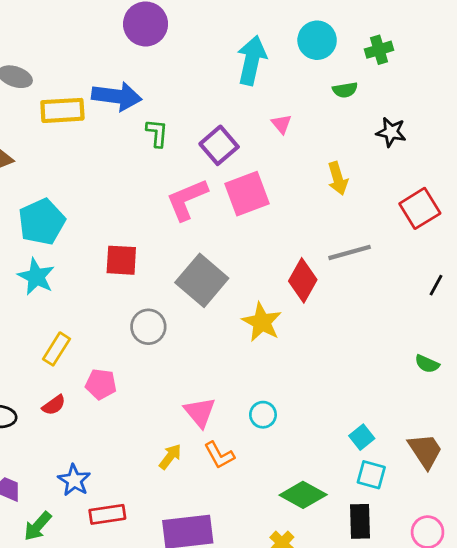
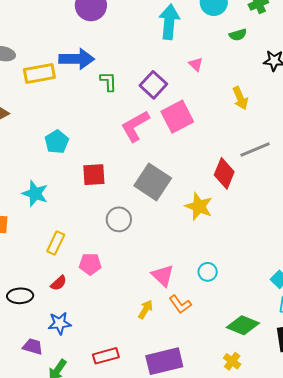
cyan pentagon: (42, 222) -> (57, 142), moved, size x0.7
blue star: (74, 480) -> (60, 323), moved, turned -30

